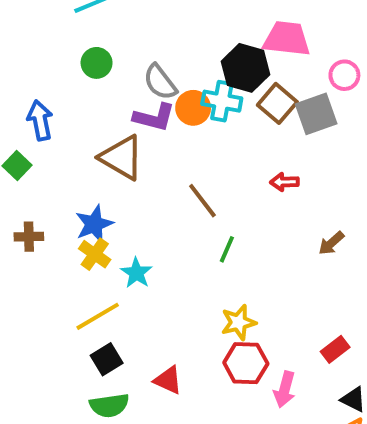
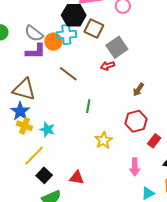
gray square: (316, 114) -> (117, 47), moved
brown triangle: (122, 158) -> (24, 89), moved
brown line: (202, 201) -> (68, 74), moved
red hexagon: (246, 363) -> (136, 121), moved

